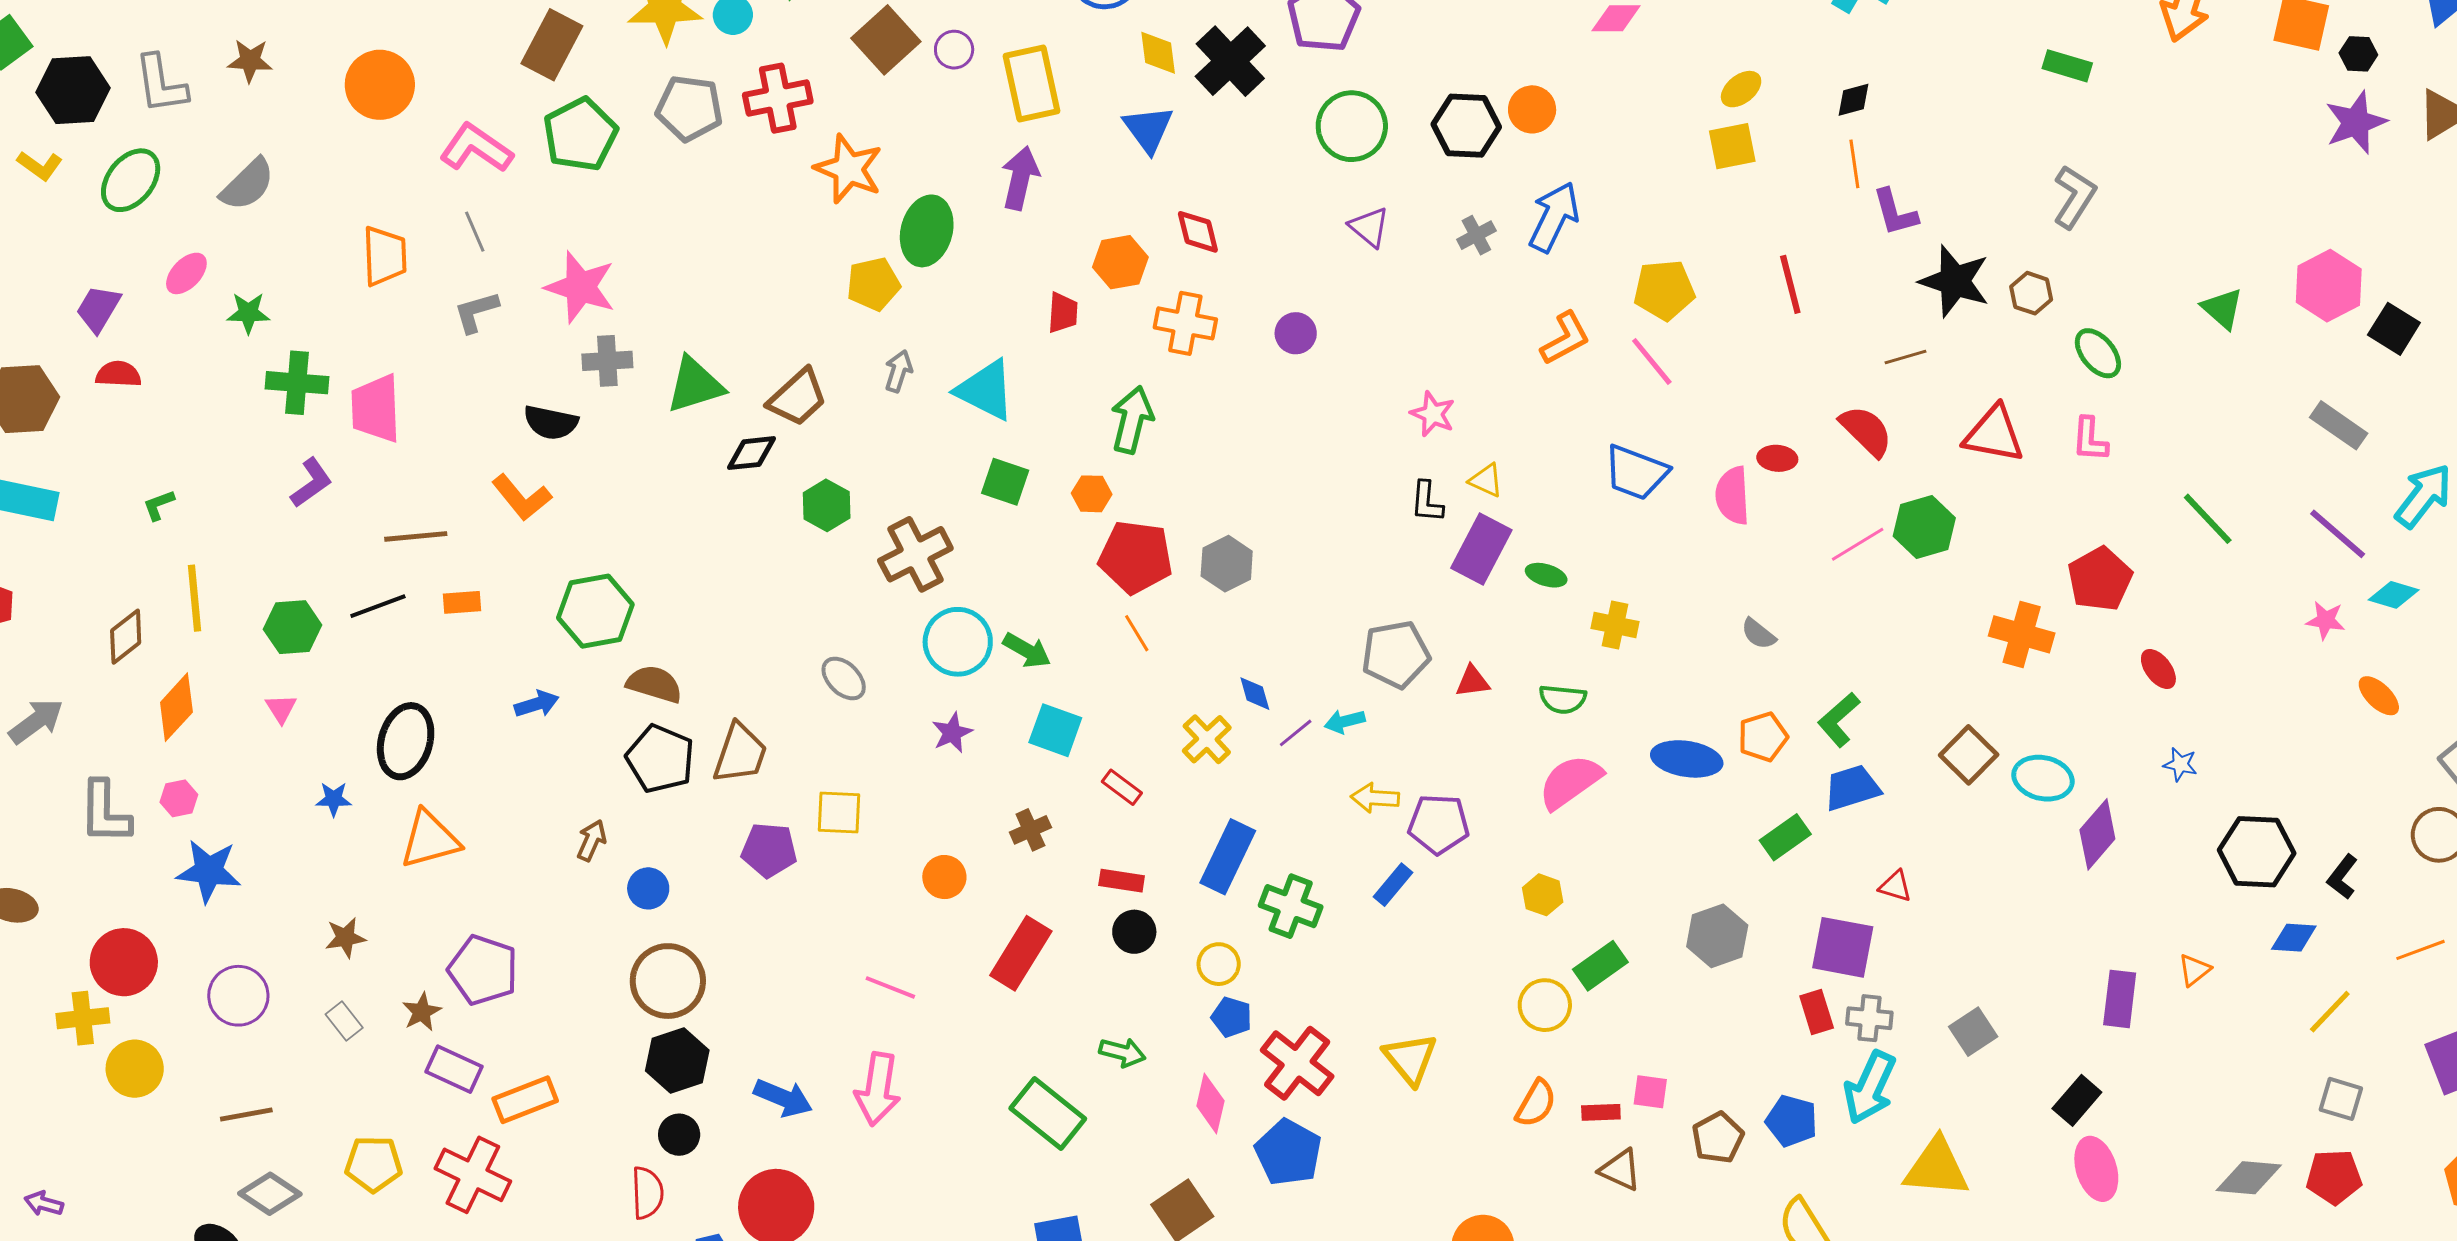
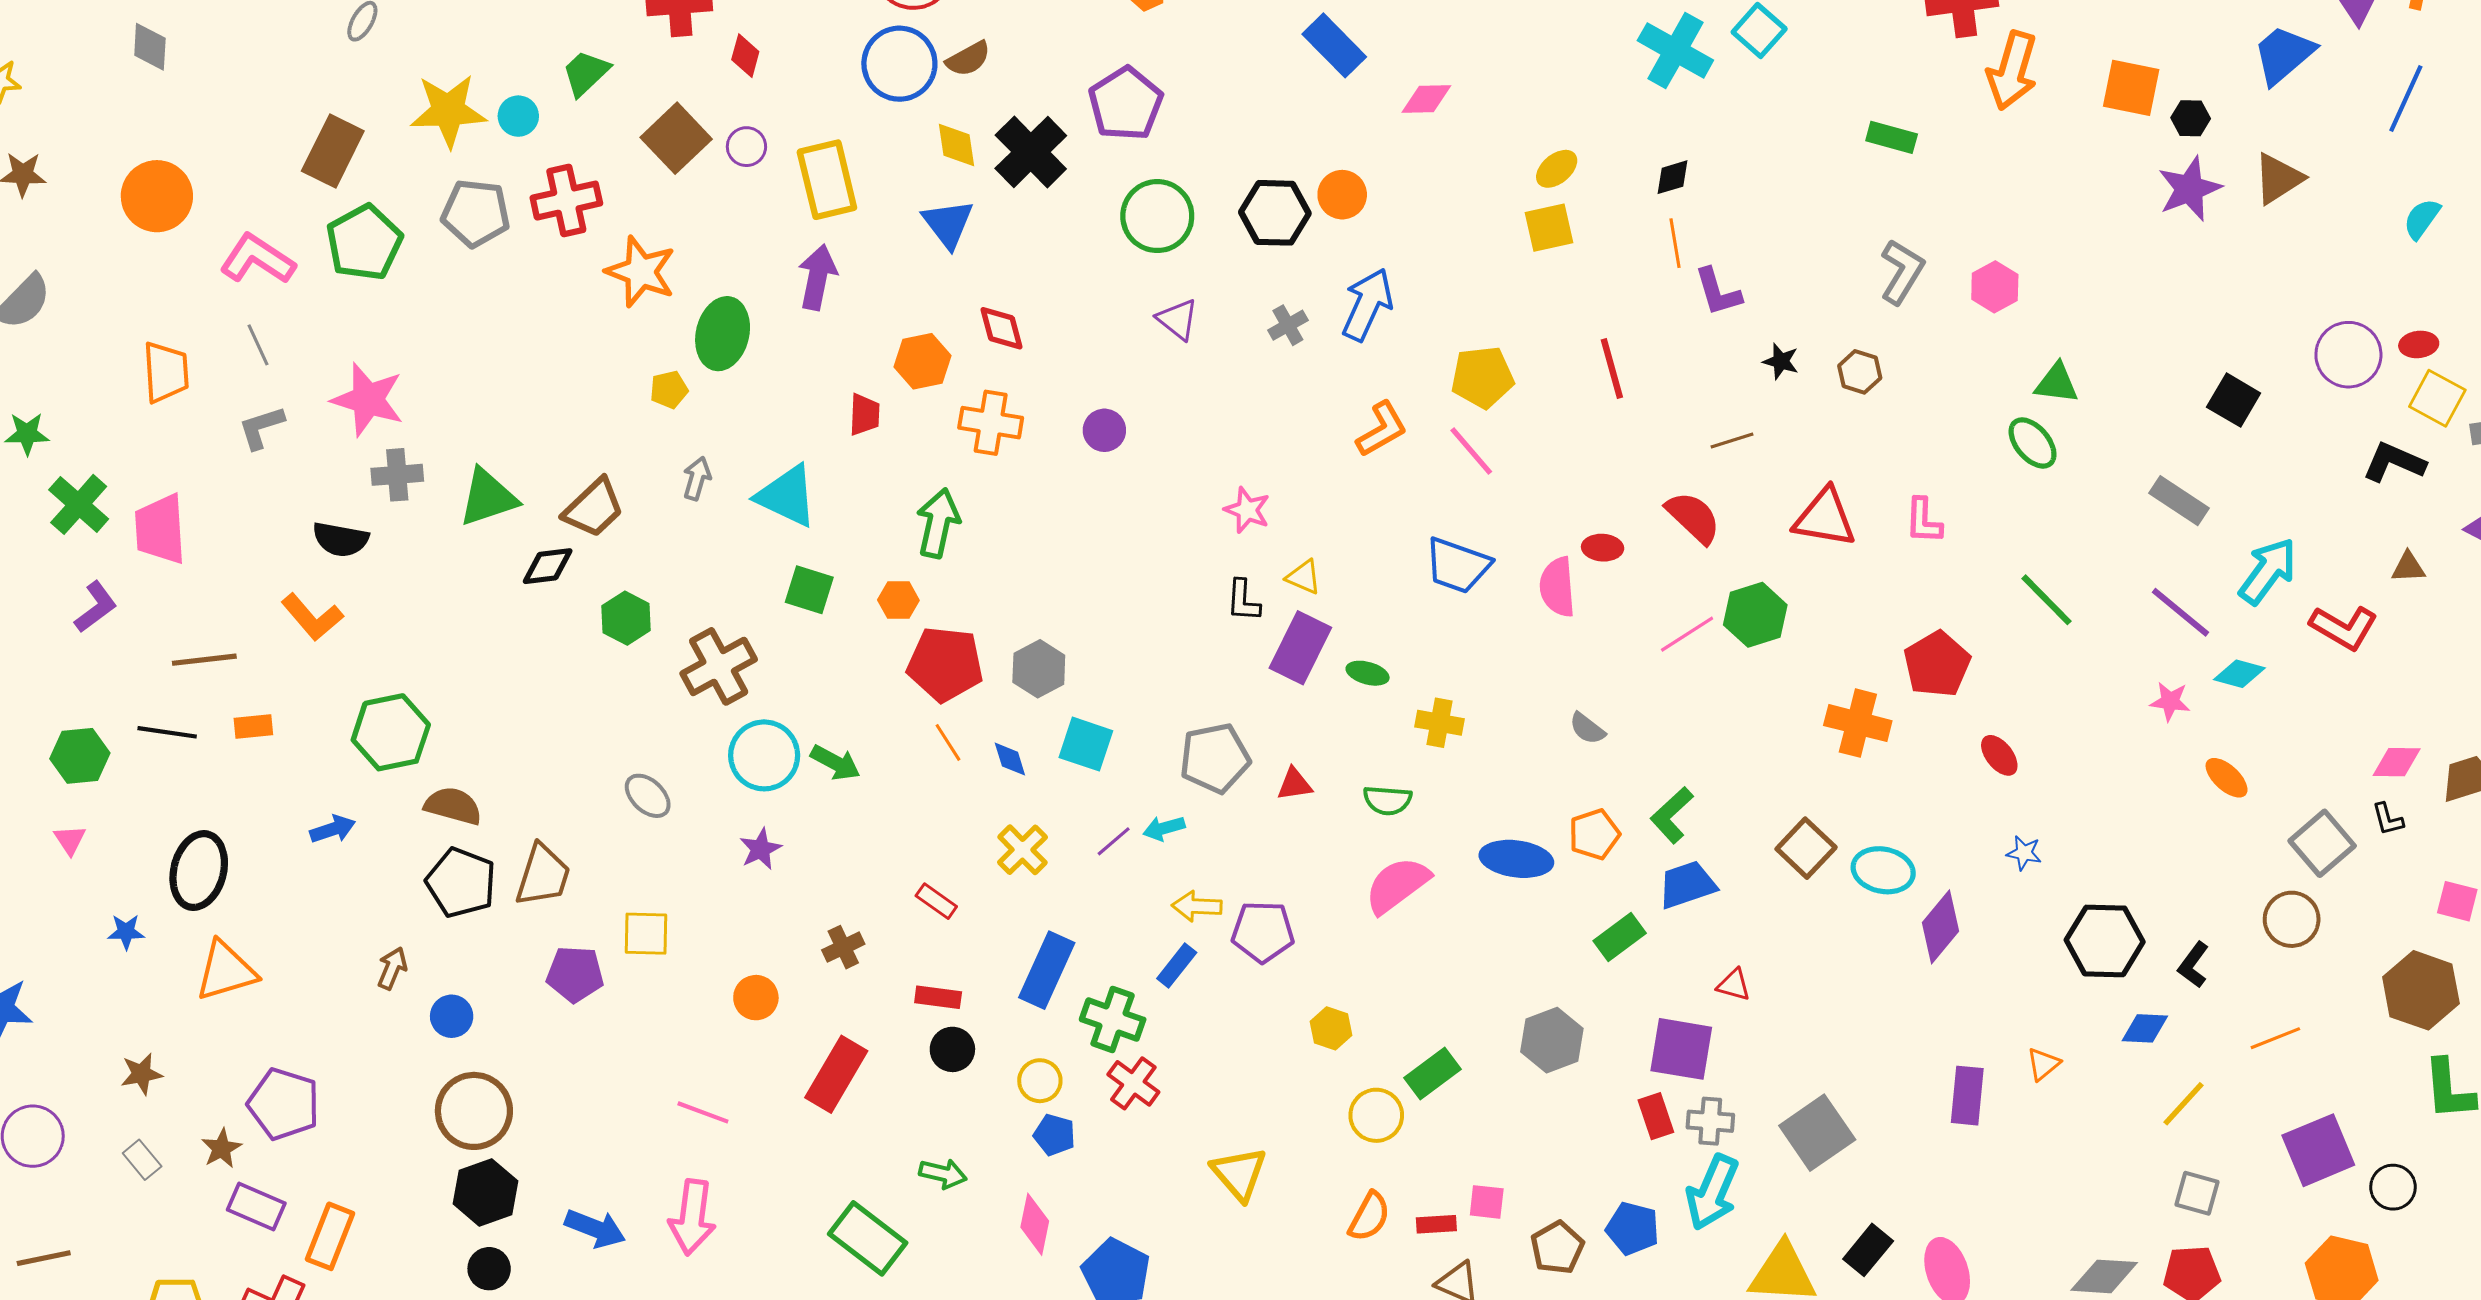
black star: (1955, 281) -> (1781, 361), size x0.5
yellow pentagon: (873, 284) -> (669, 390), size x0.7
pink hexagon: (2329, 286) -> (1995, 287), moved, size x0.7
green triangle: (2222, 309) -> (2057, 383), turned -33
green ellipse: (2098, 353) -> (2033, 443), moved
green cross: (297, 383) -> (79, 504), turned 38
black line: (378, 606) -> (167, 732), turned 30
blue diamond: (1255, 694) -> (1010, 759), moved
cyan square: (1055, 730) -> (1086, 744), moved
blue rectangle: (1393, 885) -> (1177, 965), moved
yellow hexagon: (1543, 895) -> (1331, 1028), moved
gray square: (1973, 1032) -> (1817, 1133), size x1.5
red cross: (1297, 1063) -> (1133, 1083), moved, size x0.7
orange rectangle: (525, 1100) -> (330, 1236), turned -46
black rectangle: (2077, 1100) -> (1868, 1250), moved

